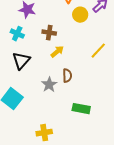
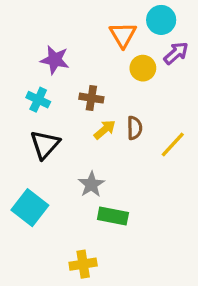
yellow line: (98, 51) -> (173, 145), moved
brown semicircle: (67, 76) -> (135, 128), moved
green rectangle: (81, 109) -> (113, 216), moved

